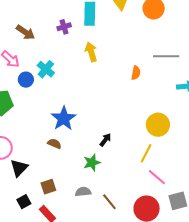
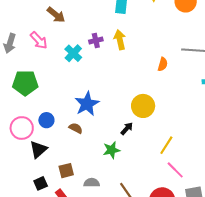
purple cross: (64, 27) -> (96, 40), moved
blue circle: (26, 80) -> (46, 120), moved
yellow circle: (158, 125) -> (143, 106), moved
gray semicircle: (83, 192) -> (92, 183), moved

